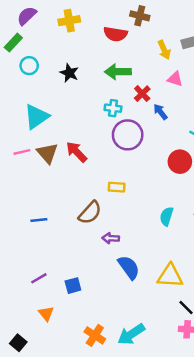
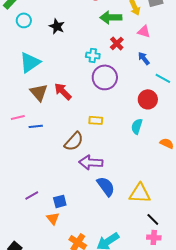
green arrow: (118, 72) -> (111, 17), moved
blue arrow: (160, 112) -> (144, 58), moved
pink line: (22, 152) -> (18, 117), moved
cyan semicircle: (166, 216) -> (137, 126), moved
blue line: (39, 220) -> (36, 126), moved
purple arrow: (111, 238) -> (91, 162), size x1.6
orange triangle: (46, 314) -> (53, 218), moved

